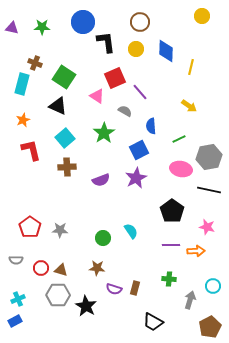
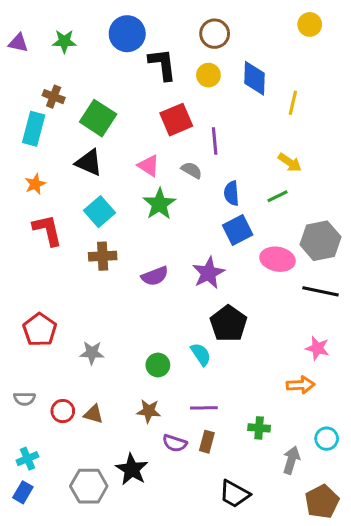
purple line: (140, 92) -> (215, 141), turned 36
pink triangle: (97, 96) -> (149, 166), moved
green line: (179, 139) -> (278, 196), moved
blue square: (139, 150) -> (238, 230), moved
black pentagon: (172, 211) -> (228, 324), moved
red pentagon: (30, 227) -> (40, 330), moved
purple line: (171, 245) -> (204, 408), moved
gray hexagon: (58, 295) -> (89, 486), moved
blue rectangle: (15, 321) -> (23, 492), turned -32

